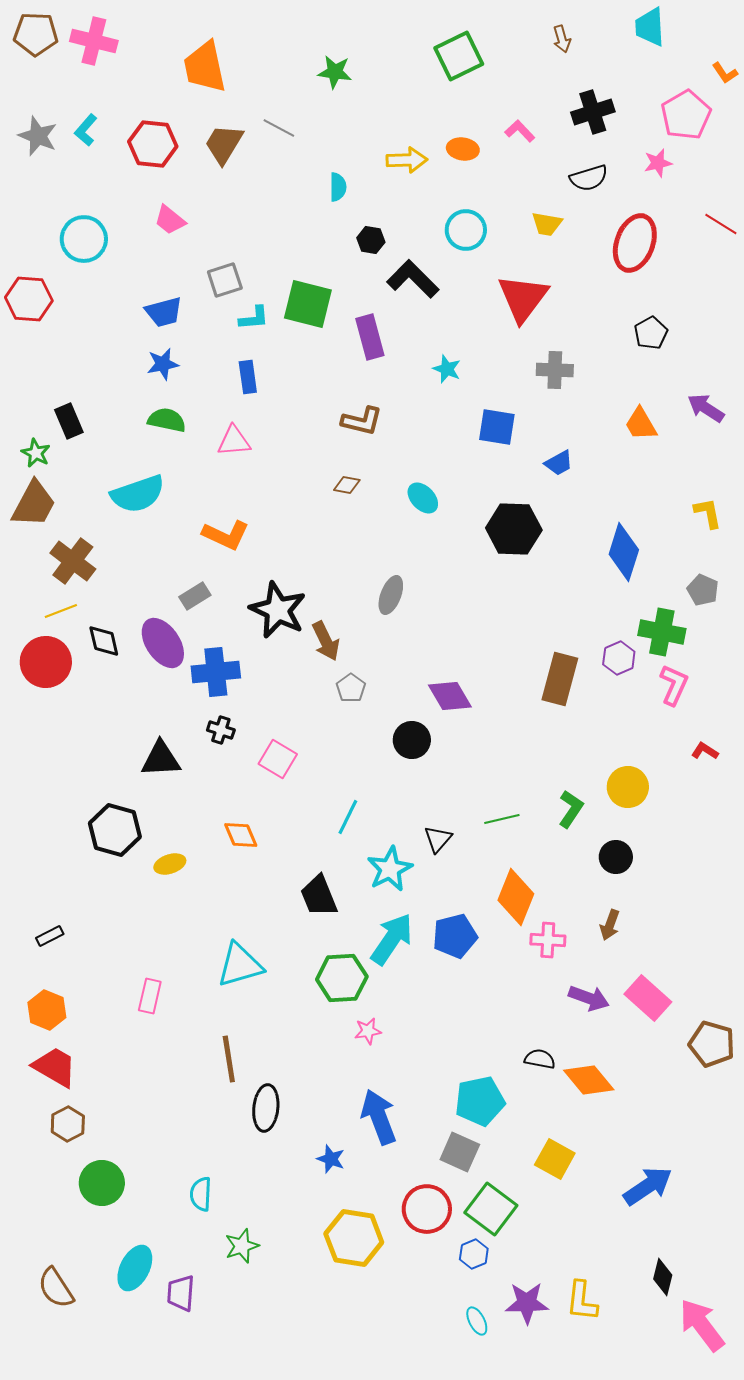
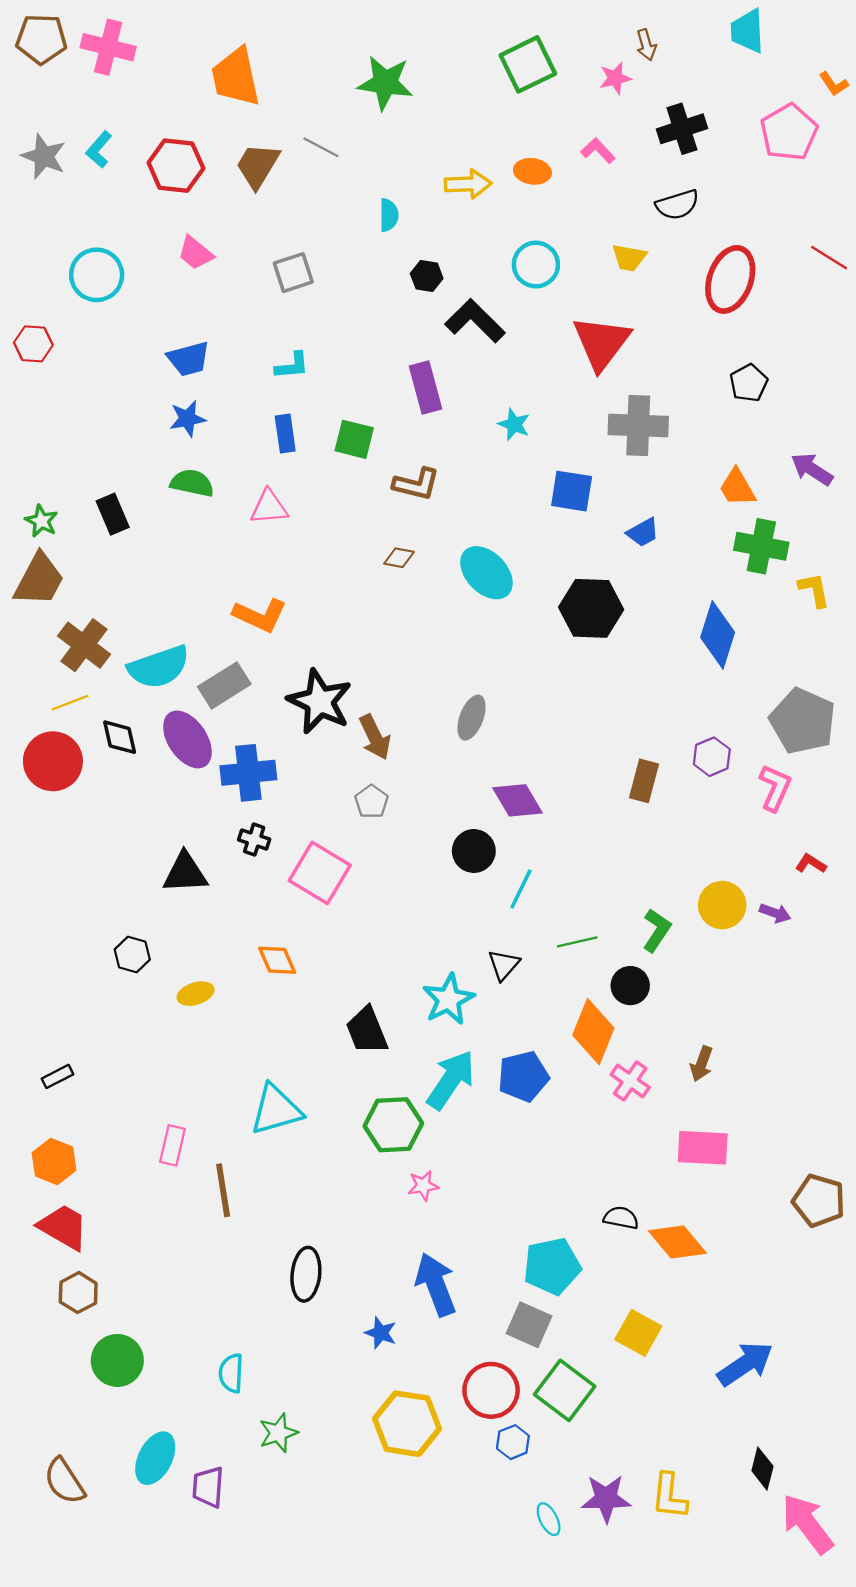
green star: (335, 72) -> (385, 83), size x1.4
pink star: (658, 163) -> (615, 78), moved
gray square: (225, 280) -> (293, 273), moved
red hexagon: (29, 299) -> (33, 344), size x0.7
green square: (308, 304) -> (354, 439), moved, size x0.7
gray cross: (555, 370) -> (638, 426), size x1.4
black rectangle: (69, 421) -> (113, 514), moved
cyan semicircle: (138, 494) -> (159, 667), moved
cyan ellipse: (423, 498) -> (486, 573), size x1.5
gray pentagon: (703, 590) -> (803, 721), moved, size x1.8
gray ellipse: (391, 595) -> (472, 718), moved
gray rectangle: (195, 596) -> (224, 685), size x1.4
green cross: (662, 632) -> (761, 546), moved
brown rectangle: (560, 679) -> (644, 781), size x0.7
gray pentagon: (351, 688) -> (371, 802), moved
pink square: (278, 759) -> (320, 873), size x1.4
cyan line: (348, 817) -> (521, 889), moved
black hexagon: (115, 830) -> (132, 954), size x0.6
black circle: (616, 857) -> (630, 986), moved
pink cross: (548, 940) -> (630, 1081), turned 32
purple arrow: (589, 998) -> (775, 913), moved, size x0.7
pink rectangle: (648, 998) -> (703, 1148), moved, turned -39
brown line: (229, 1059) -> (223, 1190), moved
blue hexagon: (474, 1254) -> (513, 1442), moved

